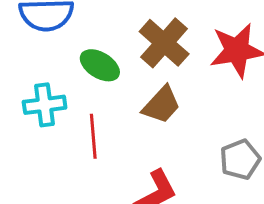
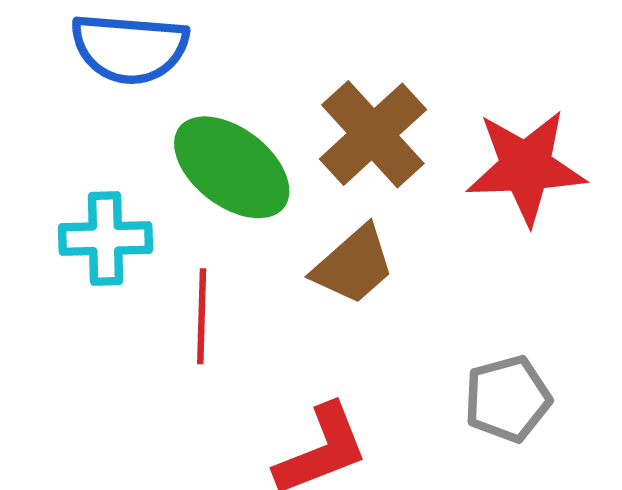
green ellipse: (100, 65) -> (232, 167), size x1.4

